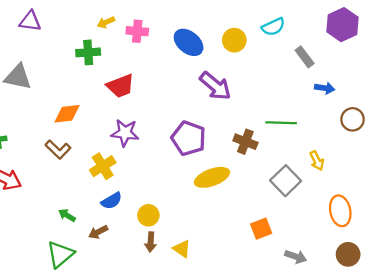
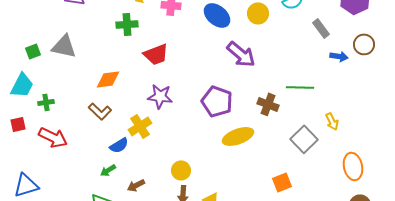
brown circle: (353, 119) -> (364, 44), moved
blue semicircle: (112, 201) -> (119, 145), moved
green arrow: (67, 215) -> (108, 170), turned -63

